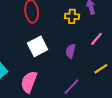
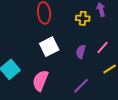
pink line: (97, 39) -> (103, 48), moved

